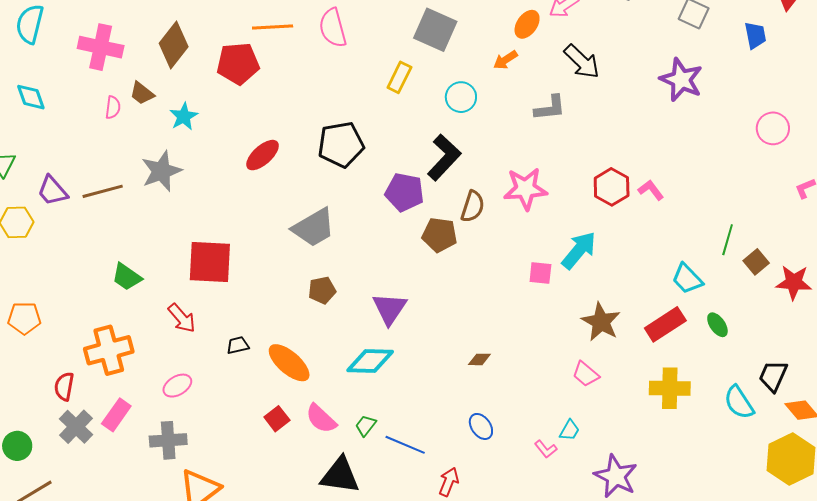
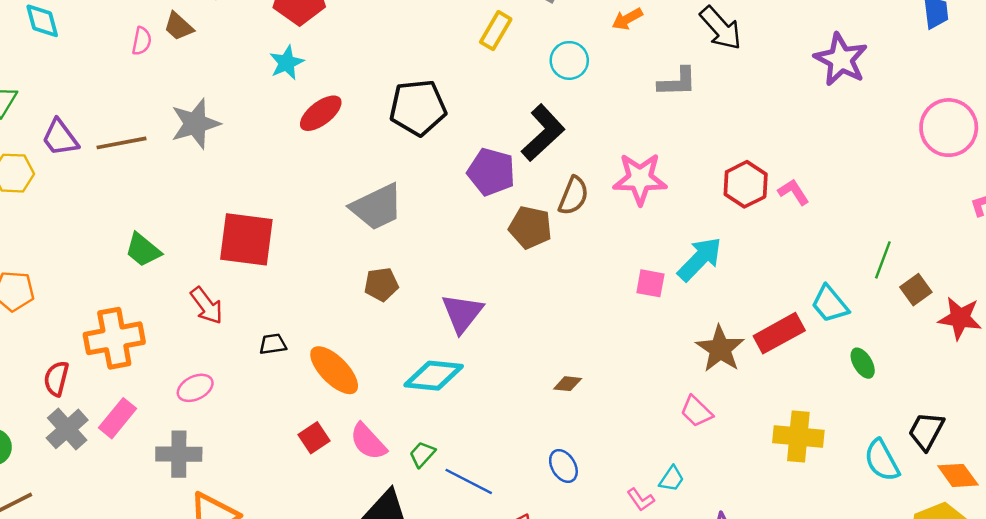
cyan star: (184, 116) -> (287, 63), moved
pink circle: (773, 128) -> (949, 128), size x1.4
red rectangle: (665, 324) -> (779, 333), moved

